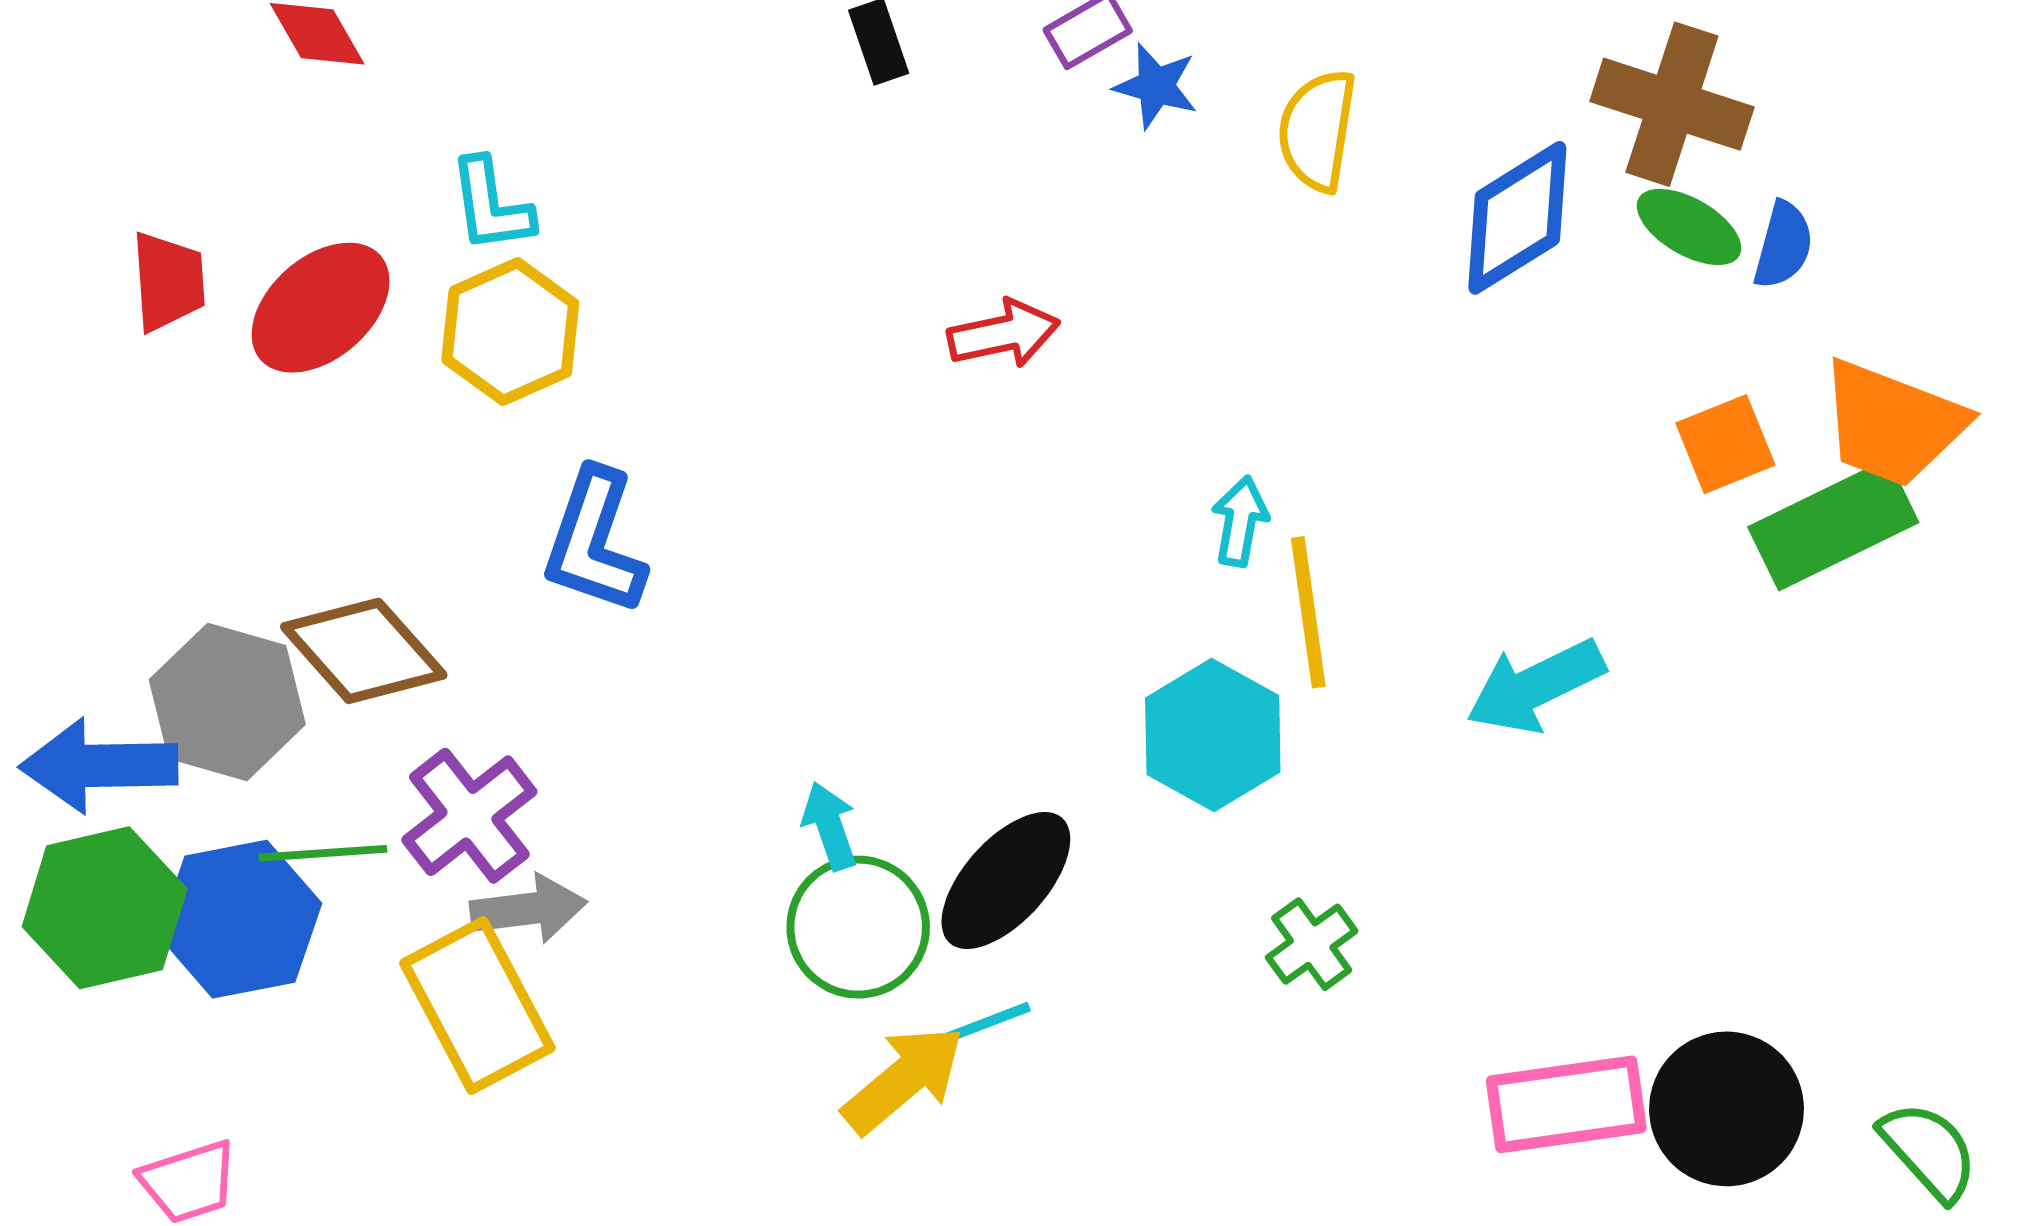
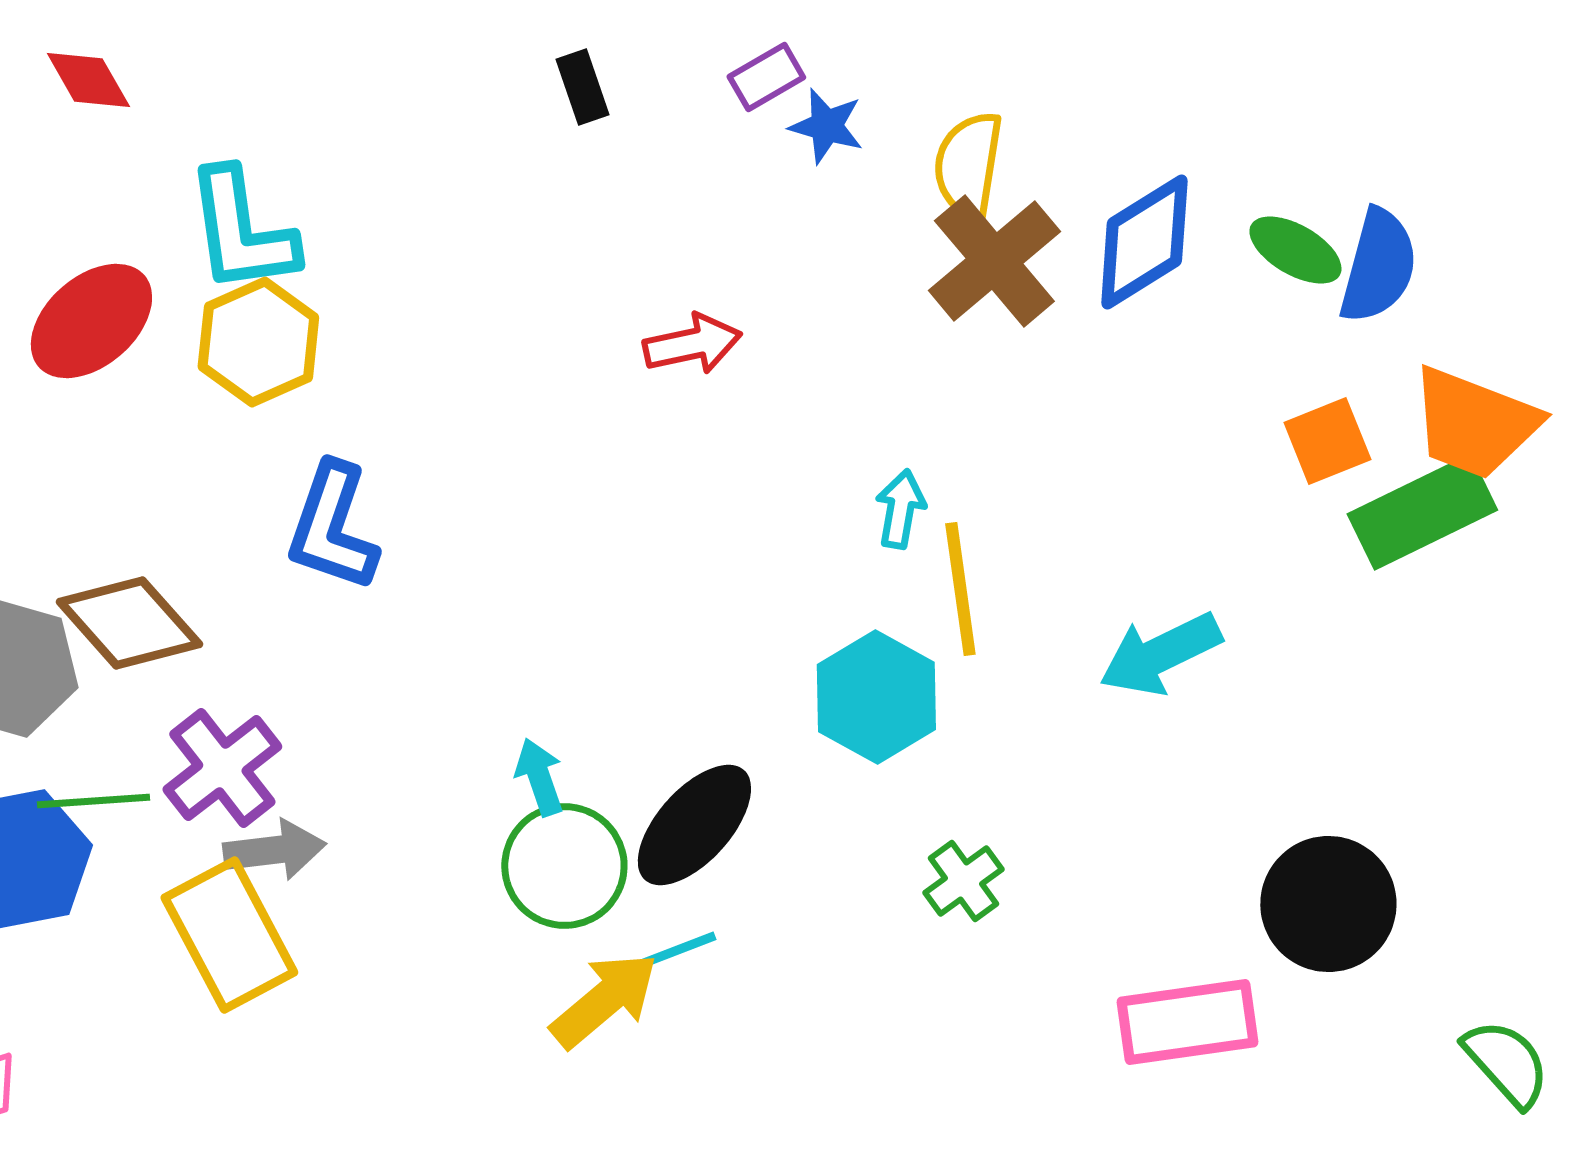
brown cross: (1672, 104) -> (994, 261), moved, turned 32
cyan L-shape: (491, 205) -> (241, 231), size x1.5
blue semicircle: (1783, 245) -> (1378, 266), size x1.5
black circle: (1726, 1109) -> (1328, 904), moved

